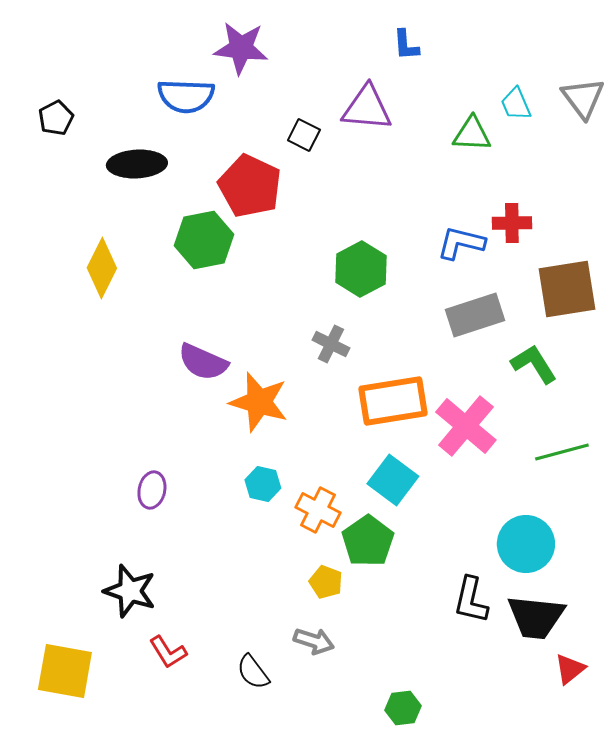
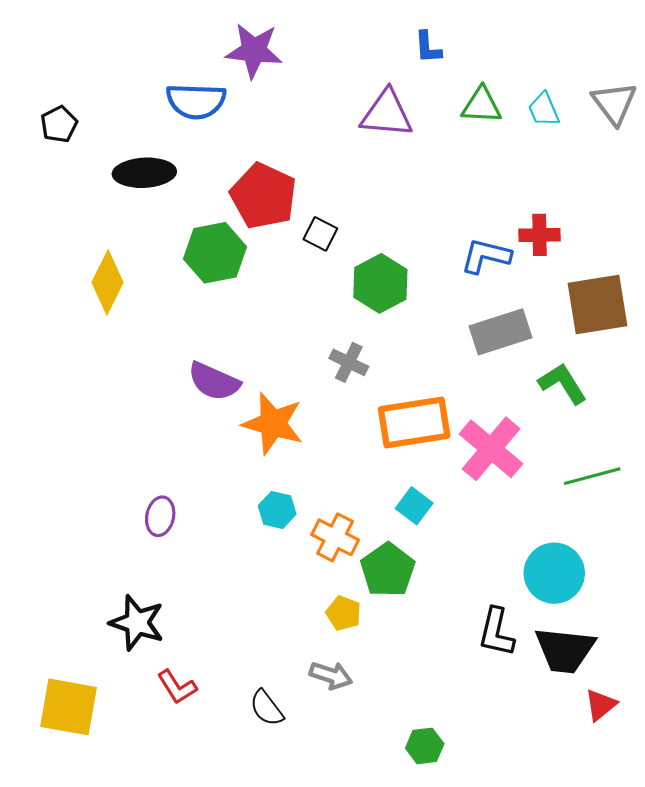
green triangle: (472, 134) -> (482, 105), moved
black square: (304, 135) -> (320, 234), moved
cyan square: (393, 480) -> (414, 506), size x0.7

